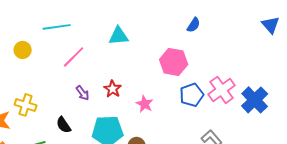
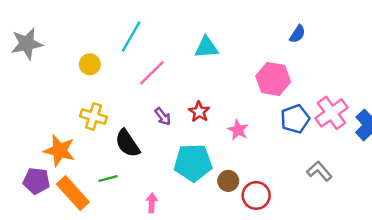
cyan line: (57, 27) -> (131, 36), turned -52
yellow cross: (26, 105) -> (93, 117), moved
black semicircle: (64, 125) -> (127, 143), moved, size x1.4

